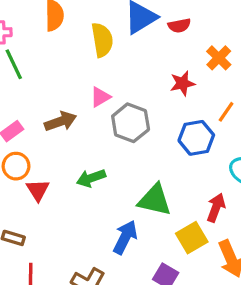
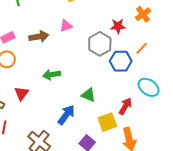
gray hexagon: (131, 123) -> (100, 44), moved
red triangle: (38, 190) -> (21, 93), moved
green triangle: (155, 200) -> (88, 95), size x0.7

